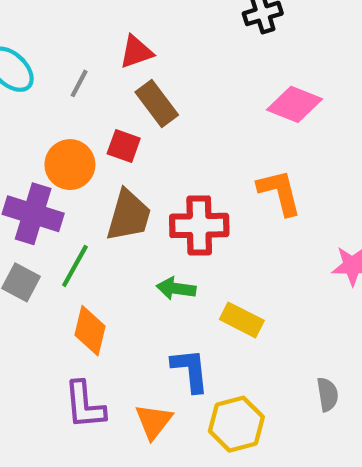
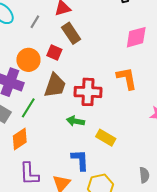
pink diamond: (295, 104) -> (136, 37), turned -40
orange diamond: (90, 331) -> (20, 139), moved, turned 40

